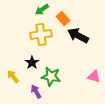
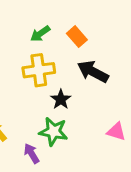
orange rectangle: (63, 19) -> (77, 37), moved
black star: (32, 63) -> (61, 99), moved

